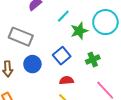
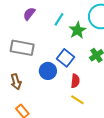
blue circle: (32, 64) -> (48, 71), moved
red semicircle: (66, 80) -> (75, 81), turned 112

